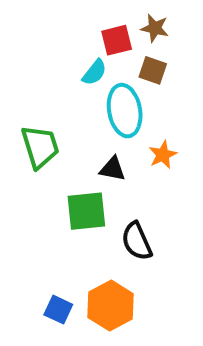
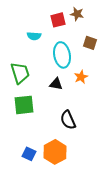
brown square: (153, 70) -> (90, 43), moved
cyan semicircle: (94, 72) -> (34, 36), moved, turned 56
green square: (86, 211) -> (24, 105), moved

